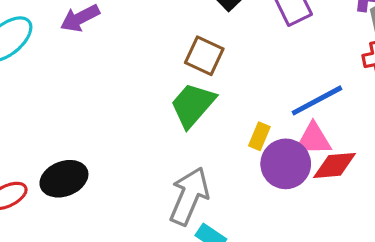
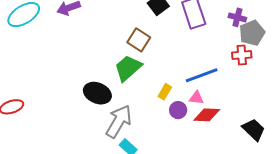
pink triangle: (313, 139) -> (196, 98), size x0.7
purple circle: (286, 164) -> (178, 110), size x0.6
black ellipse: (64, 179) -> (97, 93), moved, turned 36

